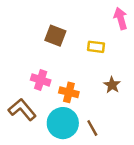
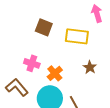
yellow rectangle: (96, 47) -> (77, 36), size x1.6
orange cross: (69, 92) -> (55, 73), turned 35

